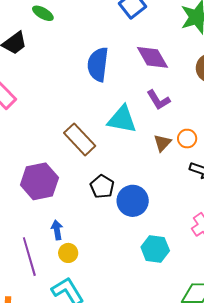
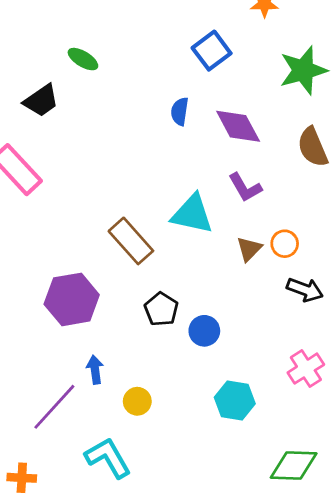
blue semicircle: (98, 64) -> (180, 111), moved, size x0.6
blue circle: (133, 201) -> (204, 331), size x0.7
yellow circle: (68, 253) -> (137, 401), moved
purple line: (29, 257) -> (54, 407), turned 57

